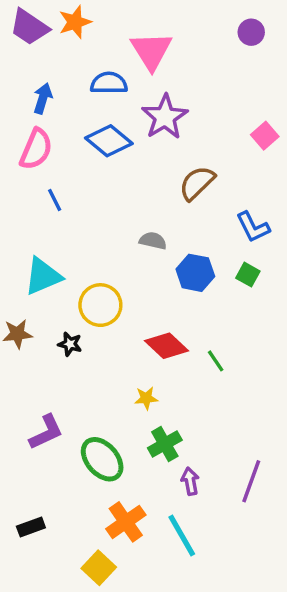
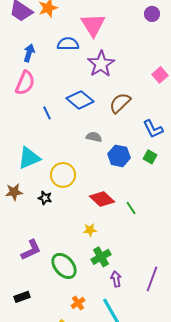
blue diamond: (109, 141) -> (80, 100), moved
blue line: (55, 200) -> (47, 113), moved
orange cross: (126, 522) -> (78, 303), size x0.6
black rectangle: (31, 527) -> (22, 297), moved

